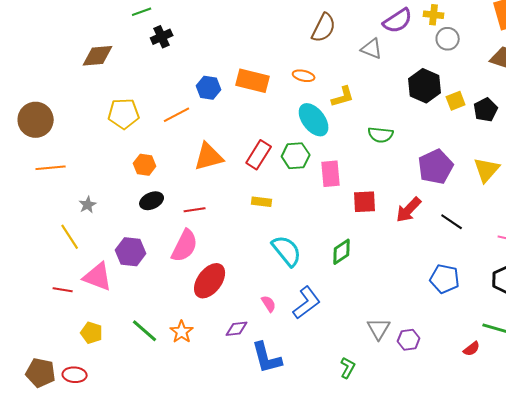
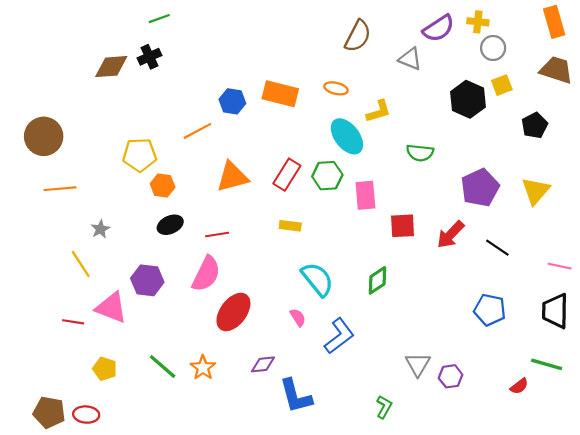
black cross: (162, 37) -> (149, 57), moved
yellow square: (456, 101) -> (502, 85), moved
yellow pentagon: (124, 114) -> (140, 155), moved
pink semicircle: (269, 304) -> (298, 317), moved

